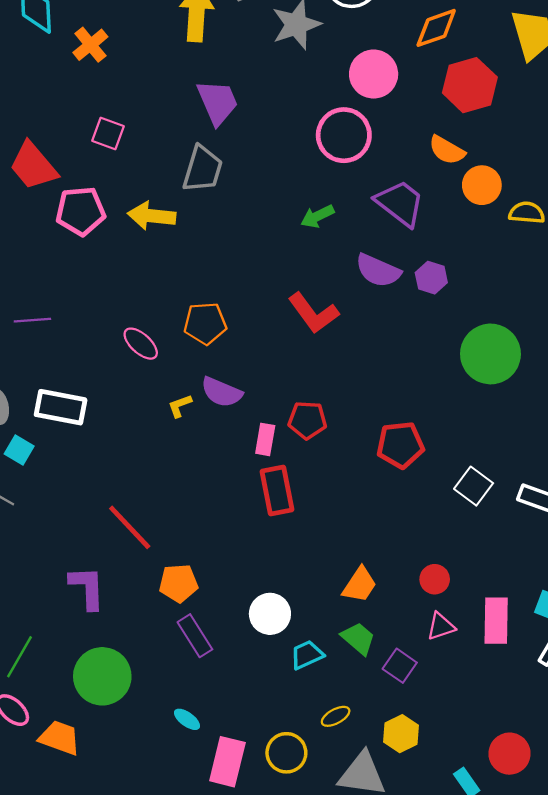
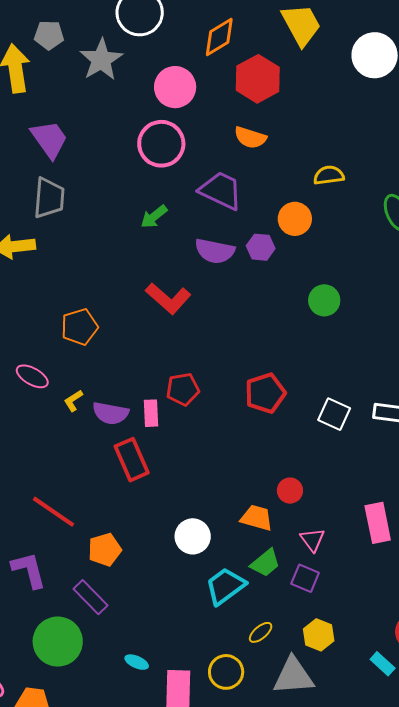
orange circle: (482, 185) -> (295, 219), moved
pink ellipse: (141, 344) -> (32, 376), moved
green circle: (490, 354) -> (324, 300), size x0.6
purple semicircle: (222, 392) -> (111, 413), moved
red rectangle: (277, 490) -> (132, 460), moved
red circle: (435, 579) -> (290, 491), moved
orange trapezoid: (360, 585) -> (257, 518), turned -96
white circle: (270, 614) -> (193, 536), moved
pink triangle: (441, 626) -> (312, 540), moved, turned -36
purple rectangle: (195, 636) -> (91, 597), moved
green trapezoid: (358, 638) -> (265, 563), turned 112
cyan trapezoid: (307, 655) -> (225, 586), size x1.4

